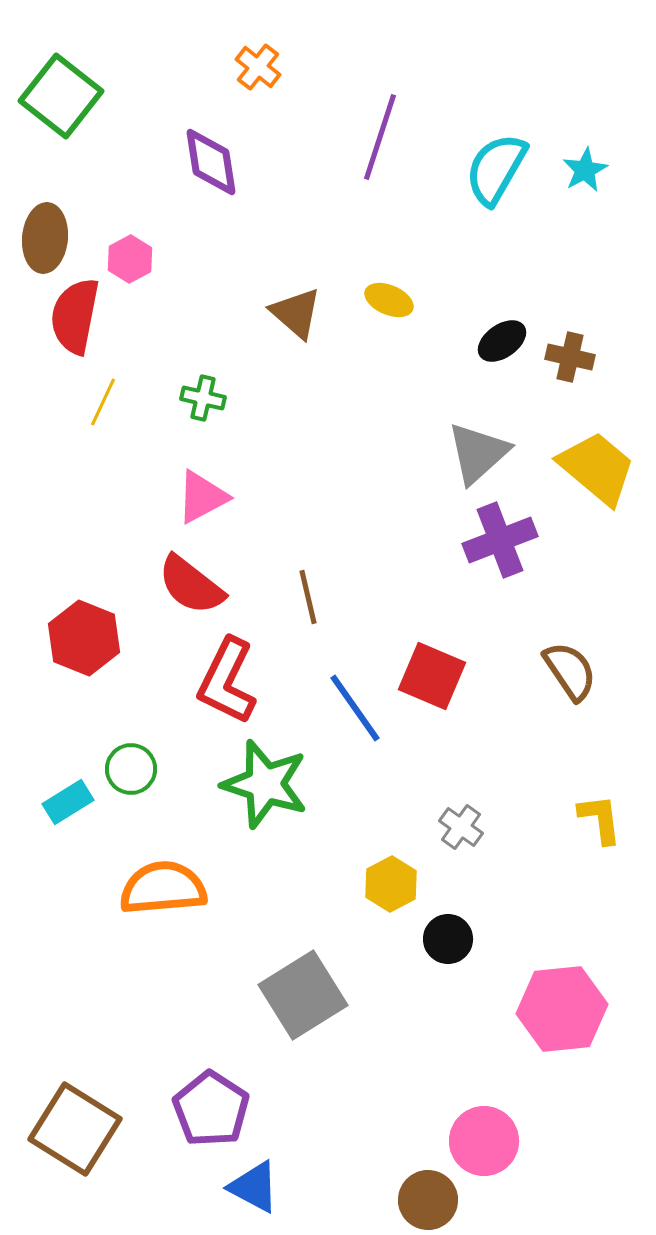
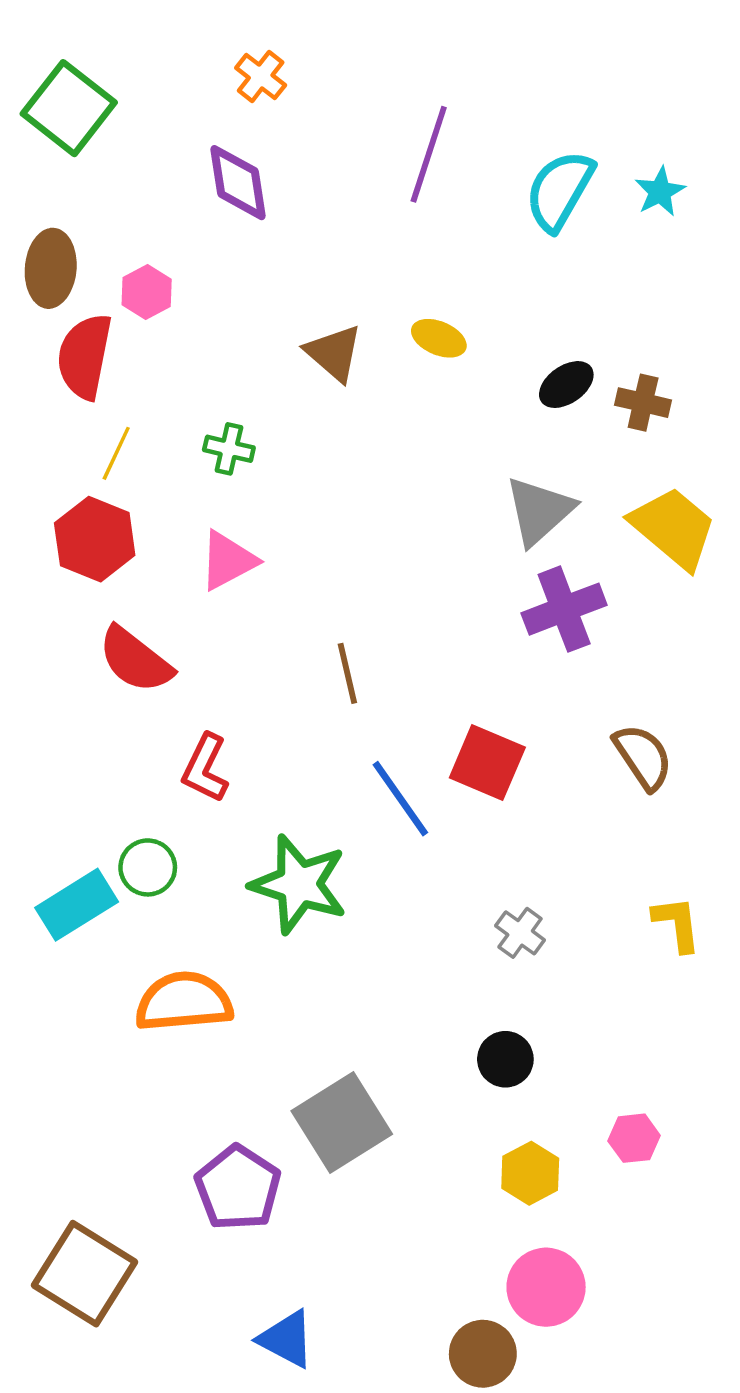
orange cross: (258, 67) -> (261, 76), moved
red semicircle: (191, 585) -> (135, 660), moved
red hexagon: (84, 638) -> (95, 539), moved
red L-shape: (227, 681) -> (205, 768), moved, size x0.7
cyan rectangle: (68, 802) -> (77, 905), size x1.4
yellow hexagon: (391, 884) -> (530, 1173), moved
pink hexagon: (562, 1009) -> (634, 1138), size x0.5
purple pentagon: (211, 1109) -> (238, 1188), moved

